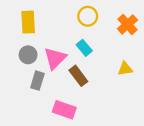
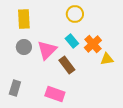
orange cross: (127, 24) -> (93, 44), moved
gray rectangle: (37, 81) -> (15, 88), moved

